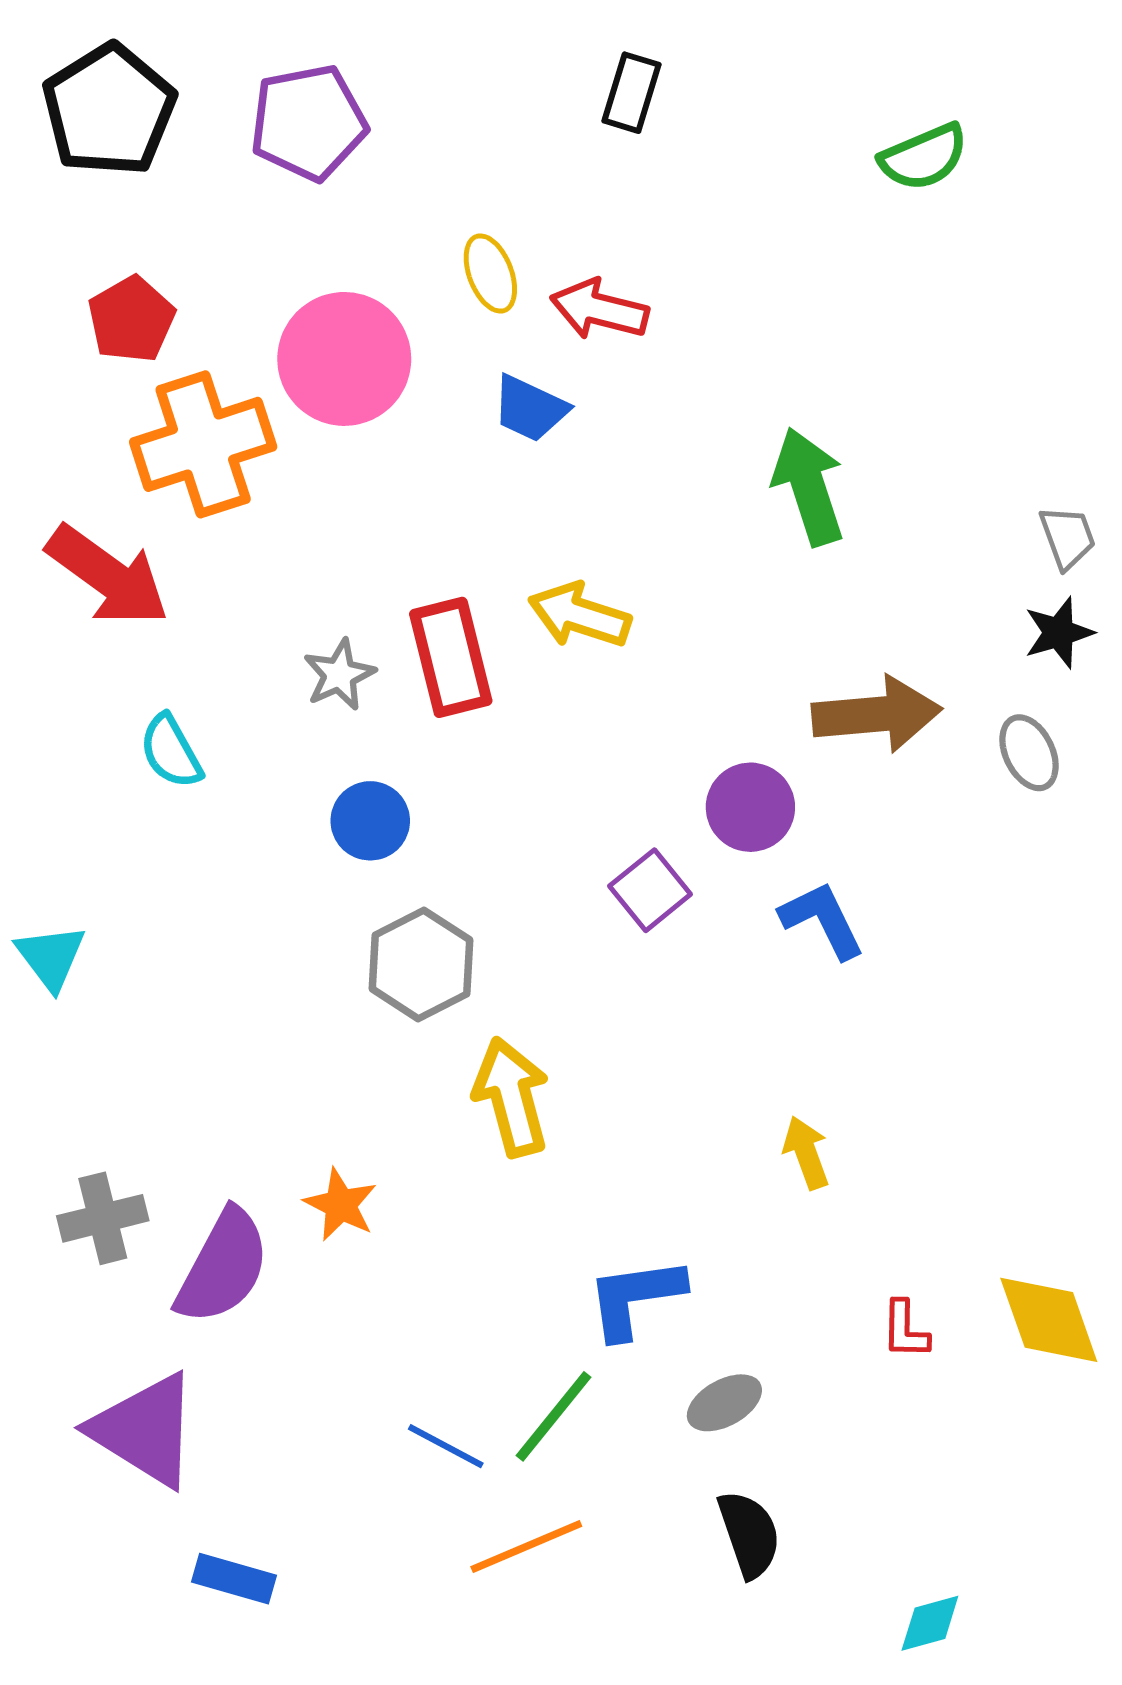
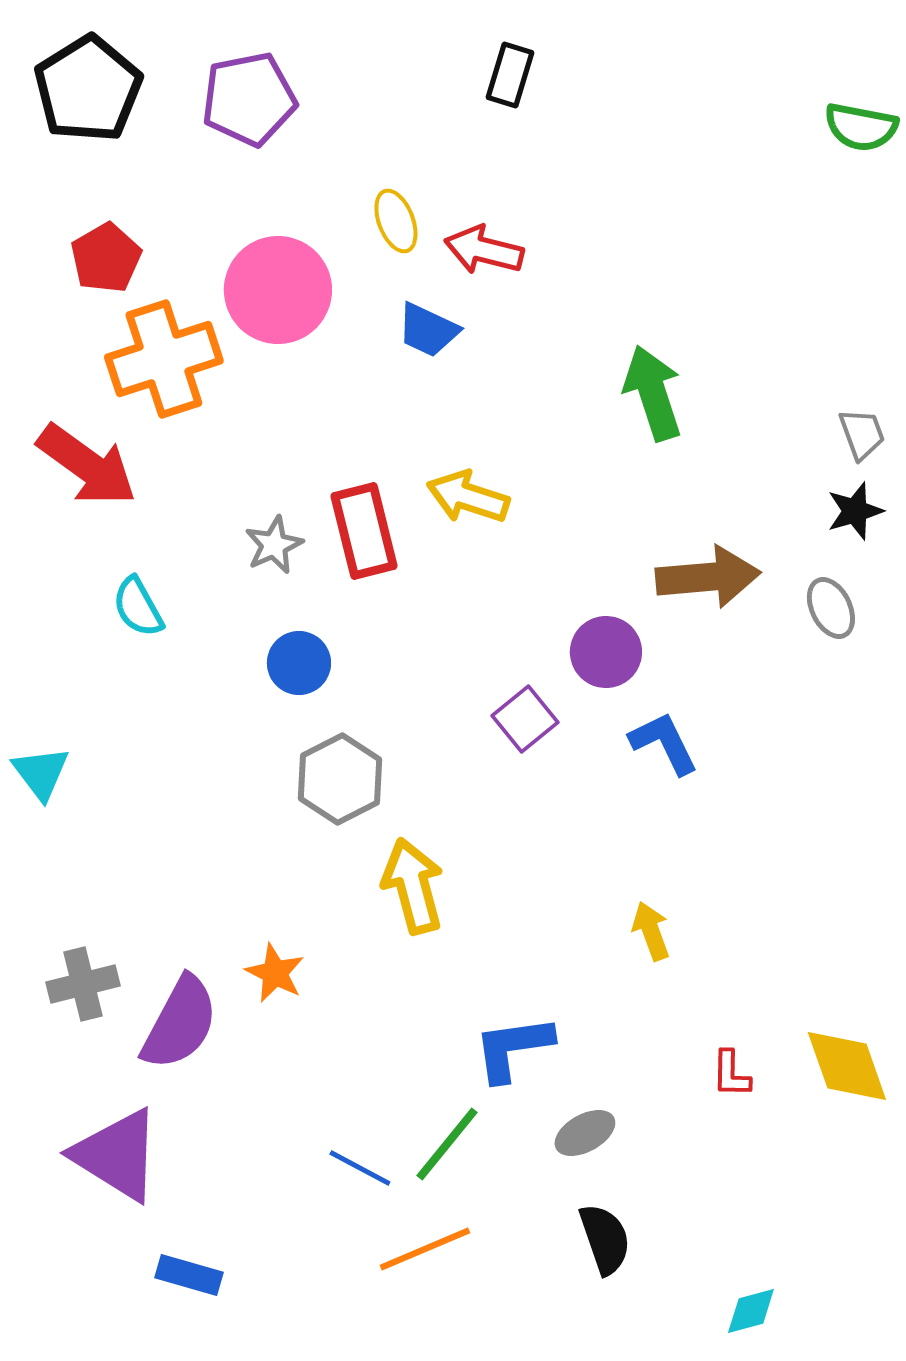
green semicircle: (924, 157) -> (861, 127), moved, turned 34

